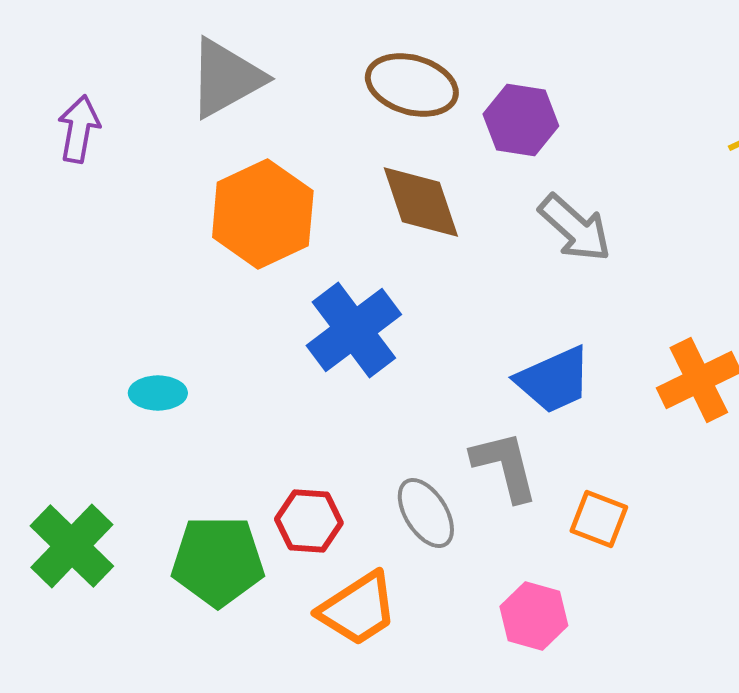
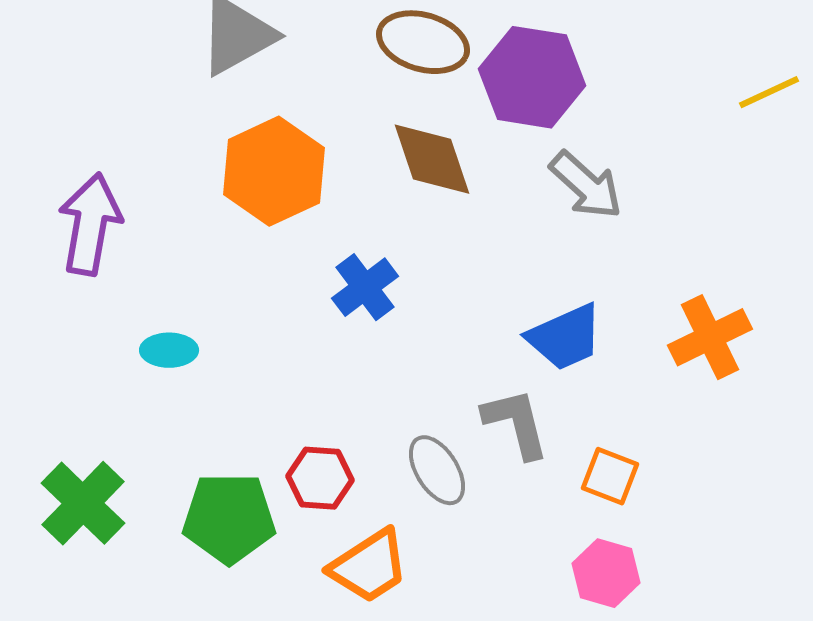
purple hexagon: (521, 120) -> (532, 77), size x1.4
purple arrow: (79, 129) -> (90, 224), moved, size x1.5
blue cross: (354, 330) -> (365, 287), size x0.7
pink hexagon: (534, 616) -> (606, 573), moved

